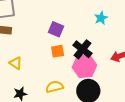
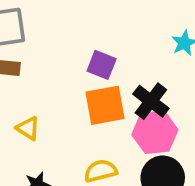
orange square: (58, 51) -> (105, 105), size x1.6

